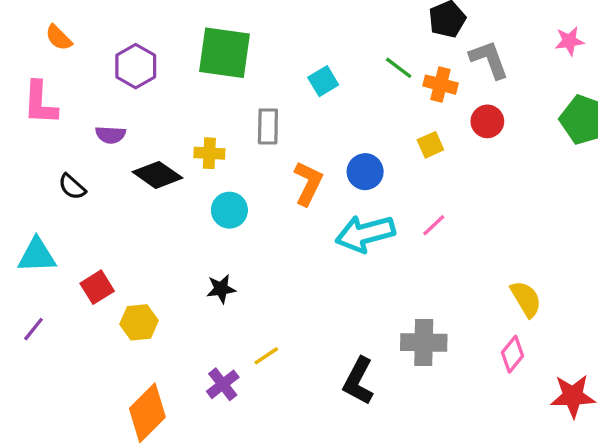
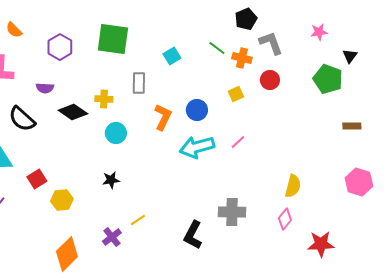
black semicircle: (72, 187) -> (22, 119), size x1.6
yellow semicircle: (526, 299) -> (293, 186), turned 45

